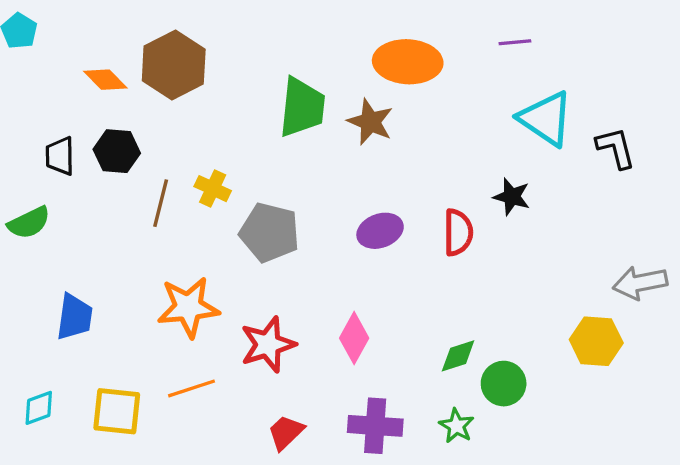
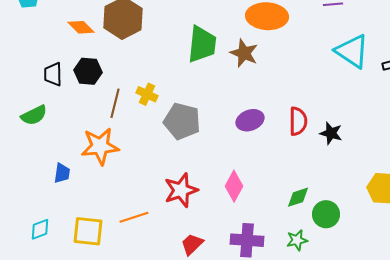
black star: (512, 197) -> (331, 133), moved
orange star: (188, 307) -> (100, 146), moved
blue trapezoid: (75, 317) -> (62, 173), size x0.7
green star: (456, 426) -> (297, 240), turned 30

